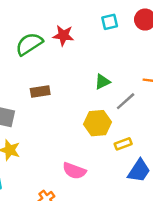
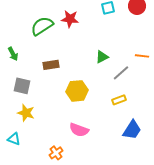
yellow hexagon: (97, 123) -> (77, 91), moved
yellow rectangle: (123, 144) -> (119, 100), moved

